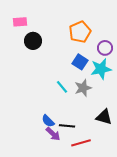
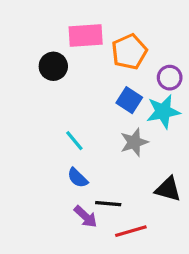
pink rectangle: (20, 22) -> (86, 36), moved, size x1.5
cyan line: (62, 87) -> (74, 141), moved
blue semicircle: (48, 121) -> (78, 178), moved

